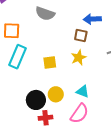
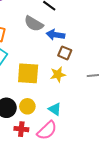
blue arrow: (92, 19) -> (56, 35), moved
yellow square: (50, 62) -> (28, 73), size x1.6
red cross: (46, 118) -> (21, 129), moved

